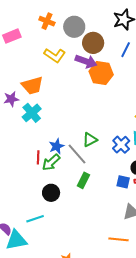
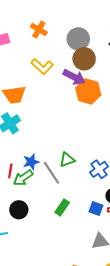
gray circle: (74, 27) -> (78, 39), moved
green rectangle: (83, 180) -> (62, 207), moved

